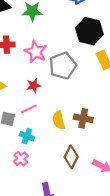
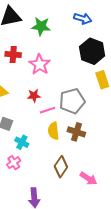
gray pentagon: (63, 66) -> (72, 101), moved
pink line: (29, 109) -> (48, 110), moved

